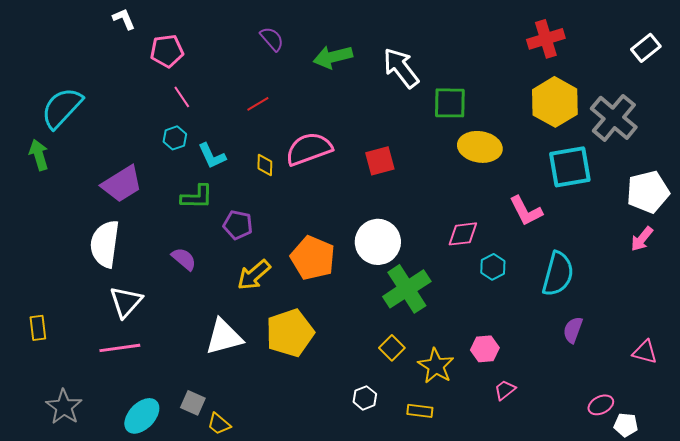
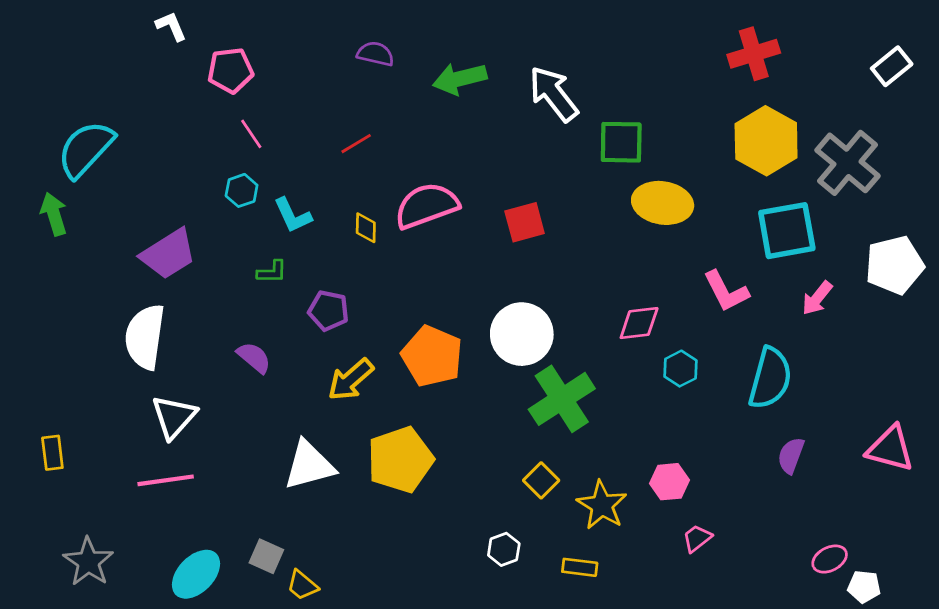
purple semicircle: (272, 39) -> (375, 54), turned -36
green L-shape: (197, 197) -> (272, 272), size x0.7
pink arrow: (642, 239) -> (817, 298), moved
pink triangle: (645, 352) -> (890, 449), moved, size x1.4

